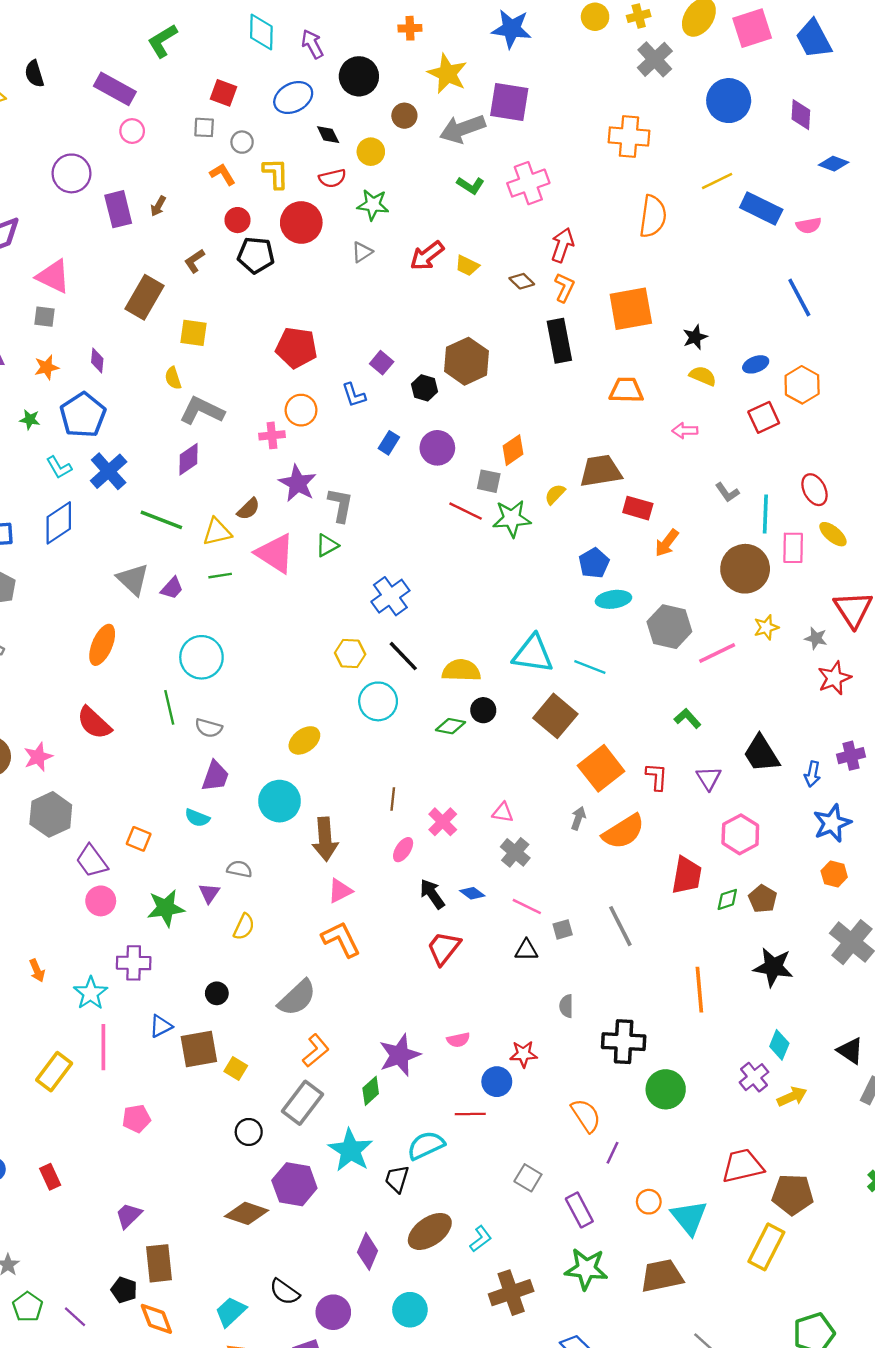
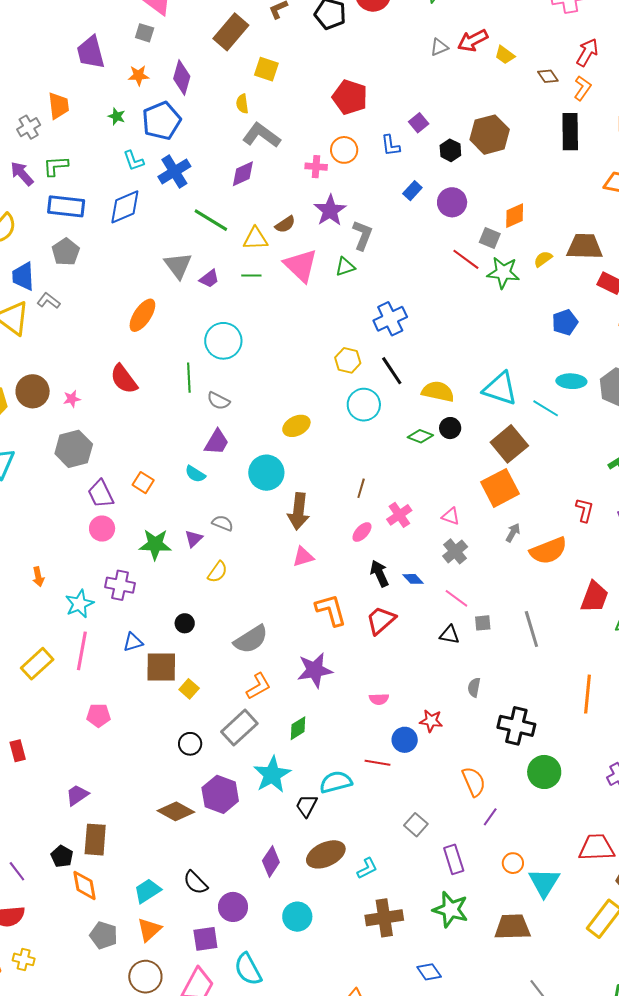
gray triangle: (362, 252) -> (439, 47), moved
purple diamond: (97, 361) -> (182, 77), size x1.6
cyan ellipse: (613, 599) -> (571, 381), moved
pink star: (38, 757) -> (72, 399), size x0.7
orange square: (601, 768) -> (500, 488), moved
orange L-shape: (341, 939) -> (331, 610), moved
purple star: (400, 1055) -> (315, 670), moved

